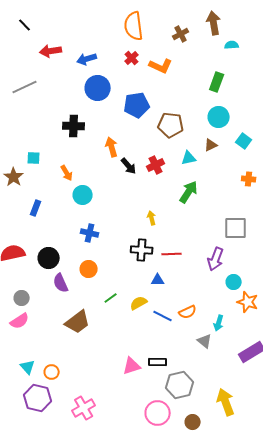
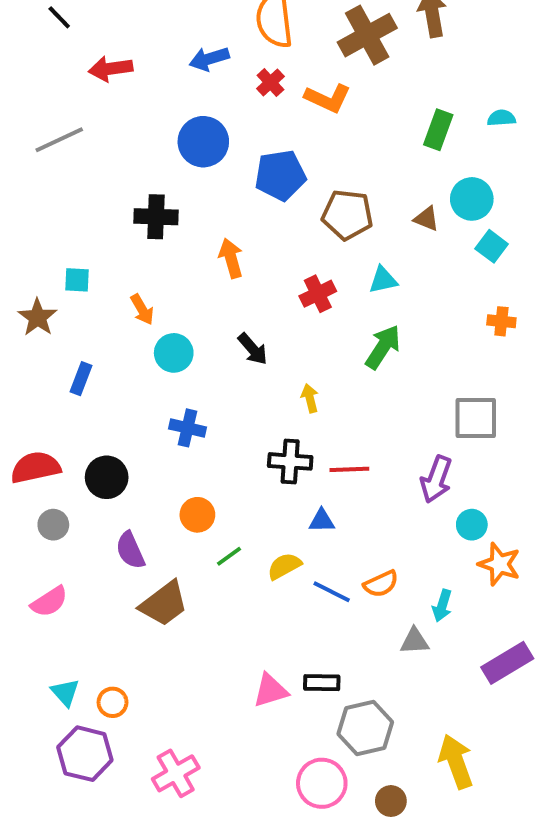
brown cross: (181, 34) -> (367, 35), size x1.8
cyan semicircle: (232, 45) -> (501, 118), moved
blue arrow: (87, 59) -> (209, 59), moved
cyan circle: (219, 117) -> (472, 199), moved
brown triangle: (211, 145) -> (426, 219), moved, turned 48
black arrow: (129, 166) -> (253, 349), moved
orange circle: (89, 269) -> (197, 515), moved
purple semicircle: (61, 283) -> (130, 550), moved
gray circle: (22, 298) -> (53, 525), moved
gray triangle: (205, 341) -> (415, 641), turned -42

